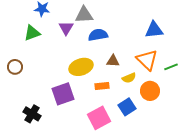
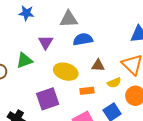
purple triangle: (66, 28) -> (46, 42), moved
green triangle: (32, 33) -> (24, 60), moved
yellow ellipse: (81, 67) -> (66, 72), turned 35

